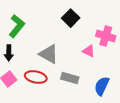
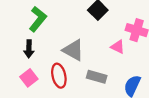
red ellipse: (36, 77) -> (59, 76), turned 65

